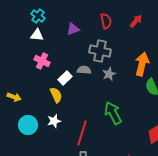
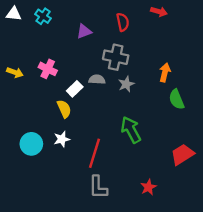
red arrow: (136, 21) -> (159, 12), moved, turned 64
white triangle: (37, 35) -> (14, 14), moved
orange arrow: (142, 64) -> (165, 72), size x0.7
yellow arrow: (14, 97) -> (15, 72), moved

